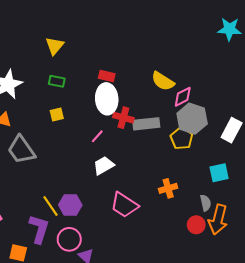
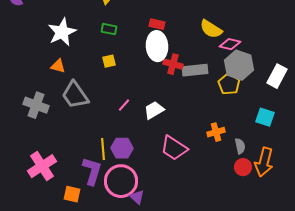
pink diamond: (183, 97) -> (230, 44), turned 40
pink line: (97, 136) -> (124, 105), moved
cyan square: (219, 173) -> (265, 117), turned 30
gray semicircle: (206, 203) -> (240, 146), moved
yellow line: (50, 206) -> (103, 149), turned 30
pink circle: (69, 239) -> (121, 181), size x1.4

